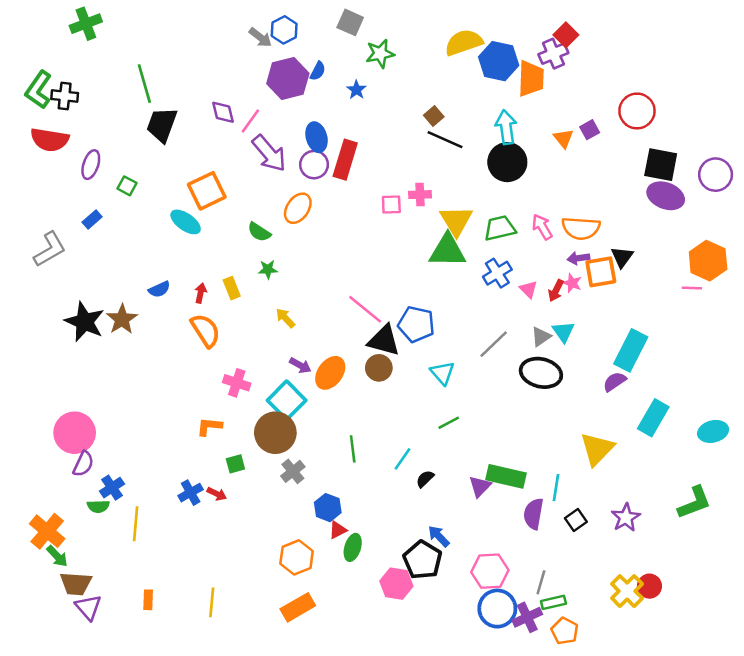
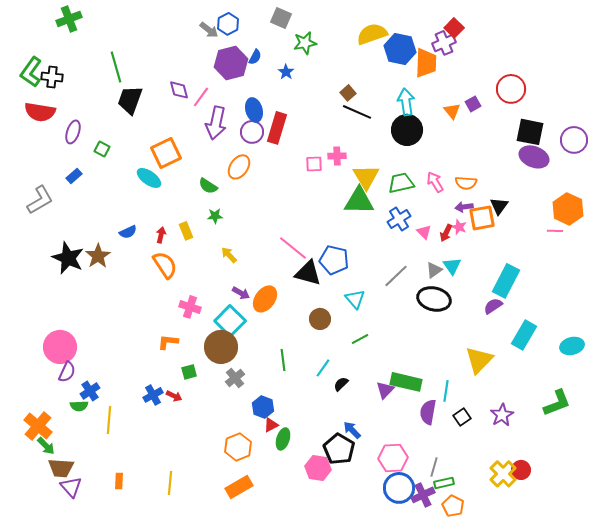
purple arrow: (269, 153) -> (216, 123), turned 52
orange semicircle: (581, 228) -> (466, 183), size x0.7
brown circle: (379, 368) -> (320, 319), moved

